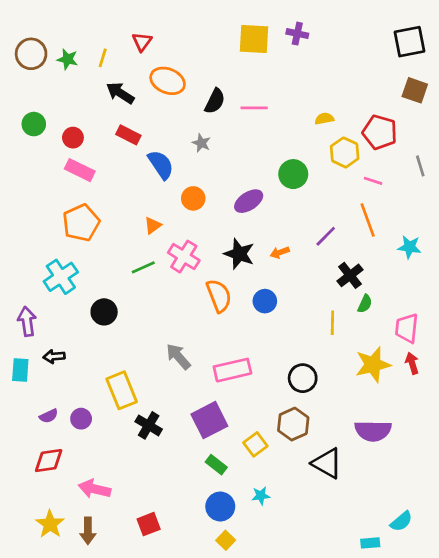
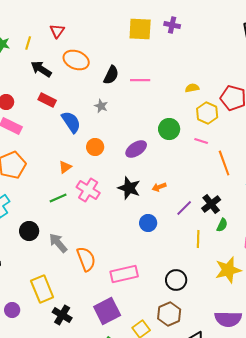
pink line: (373, 181) -> (201, 141), moved
purple line: (326, 236) -> (184, 208), moved
orange semicircle: (219, 296) -> (86, 259), moved
gray arrow: (178, 357) -> (58, 243), moved

